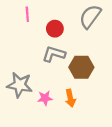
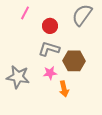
pink line: (27, 14) -> (25, 13), turned 32
pink star: (45, 98) -> (50, 73), moved

